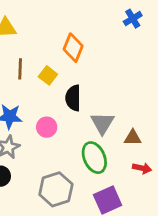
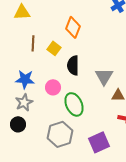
gray triangle: (102, 123) -> (104, 76), moved
green ellipse: (94, 158) -> (74, 104), moved

